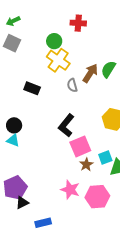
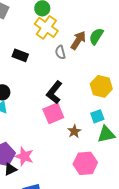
pink square: (80, 146) -> (53, 113), moved
cyan square: (105, 158) -> (97, 116), moved
pink star: (70, 190) -> (24, 156), moved

